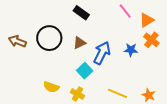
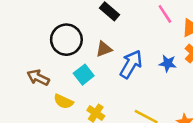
brown arrow: (17, 41) -> (38, 77), moved
cyan square: (85, 71) -> (84, 75), moved

